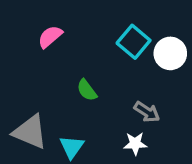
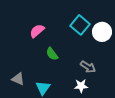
pink semicircle: (50, 37) -> (37, 31), moved
gray triangle: (30, 132) -> (18, 79), size x0.6

